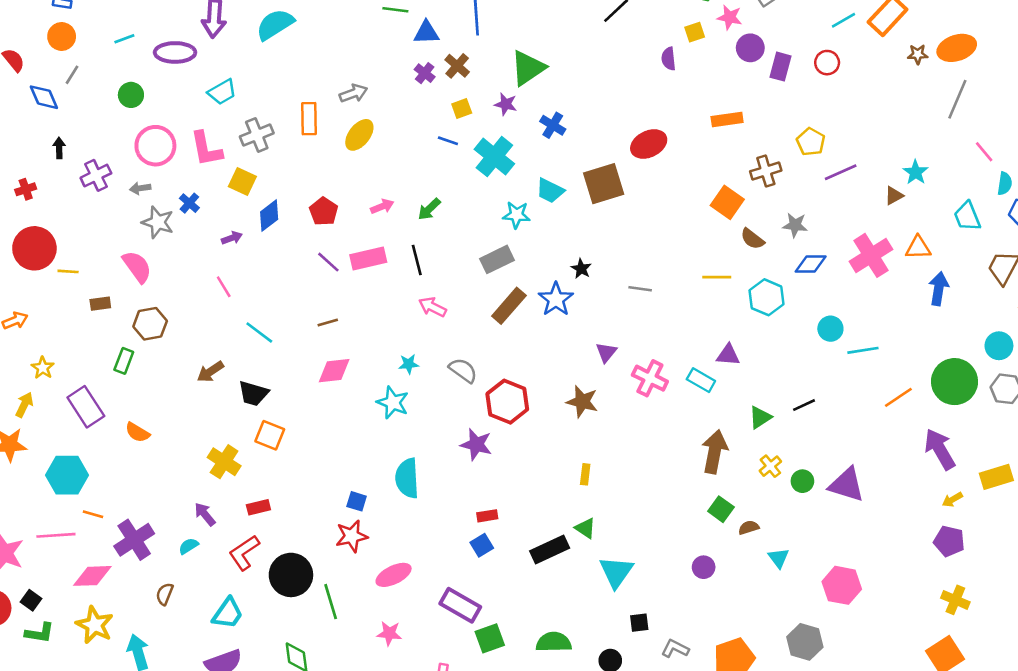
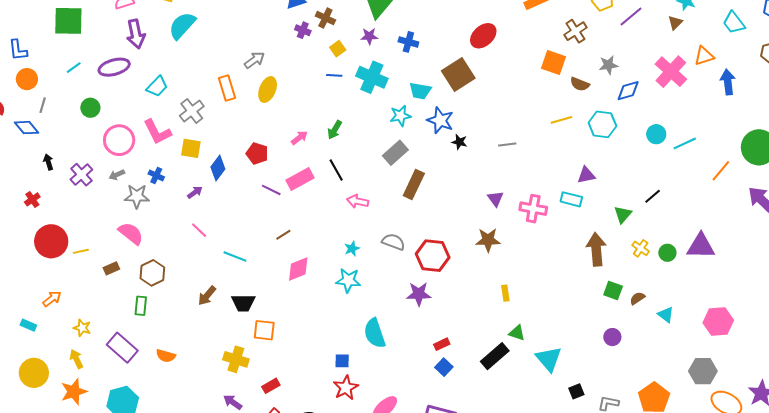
blue star: (556, 299) -> (440, 120), moved
yellow arrow: (24, 405) -> (76, 359), turned -36

